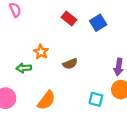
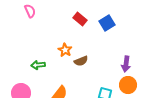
orange star: (41, 52) -> (65, 50), moved

